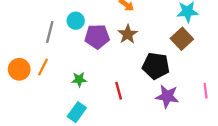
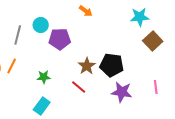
brown star: (128, 34) -> (87, 66), moved
brown square: (182, 39) -> (153, 41), moved
red line: (119, 91) -> (79, 87), turned -35

